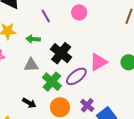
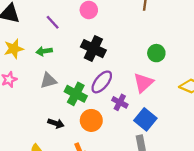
black cross: (61, 53) -> (93, 49), moved
pink triangle: (98, 62) -> (143, 83), moved
purple cross: (87, 105) -> (120, 102), moved

